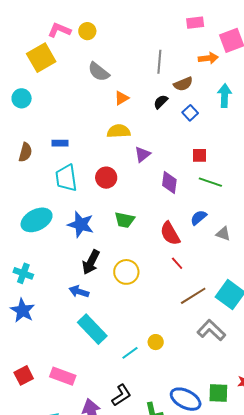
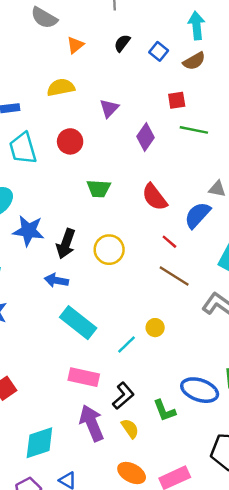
brown semicircle: (183, 84) -> (194, 61), moved
yellow semicircle: (119, 131) -> (61, 87), moved
purple diamond: (169, 182) -> (145, 137), turned 35
blue semicircle: (199, 218) -> (197, 215), moved, size x1.4
blue star: (81, 224) -> (29, 231), moved
red line: (177, 263) -> (169, 242), moved
brown line: (193, 296) -> (174, 276), moved, turned 72
pink rectangle: (63, 376) -> (84, 377), moved

